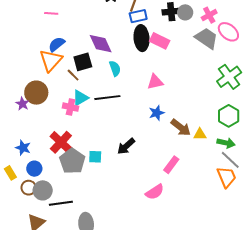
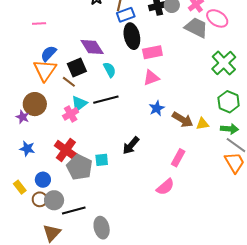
pink rectangle: (160, 41) -> (152, 52), moved, turned -30
pink cross: (70, 107) -> (71, 114), turned -35
blue star: (23, 148) -> (27, 149), moved

